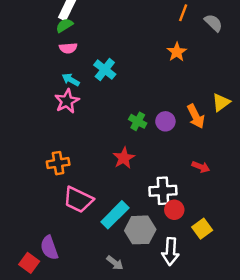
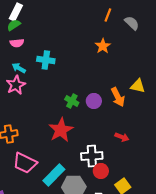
cyan cross: (105, 70) -> (46, 60), turned -30
yellow triangle: (221, 102) -> (138, 86), turned 49
red star: (124, 158) -> (61, 130), size x1.4

